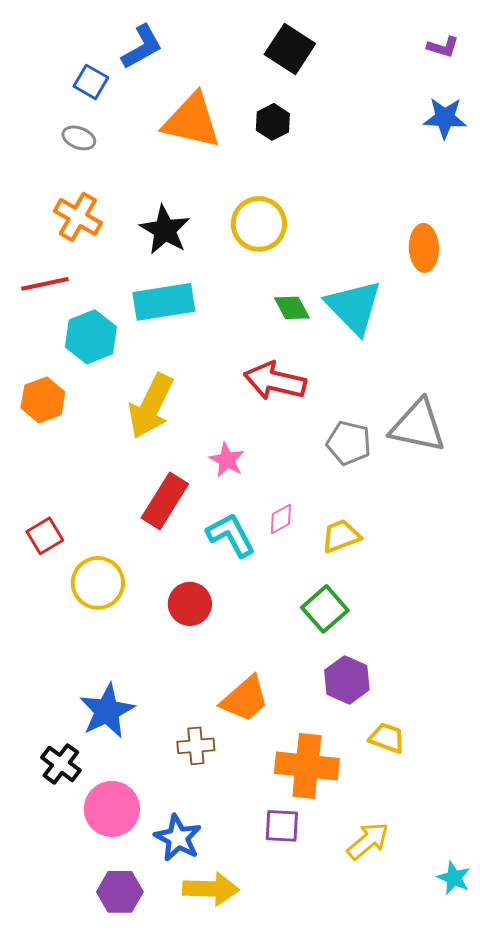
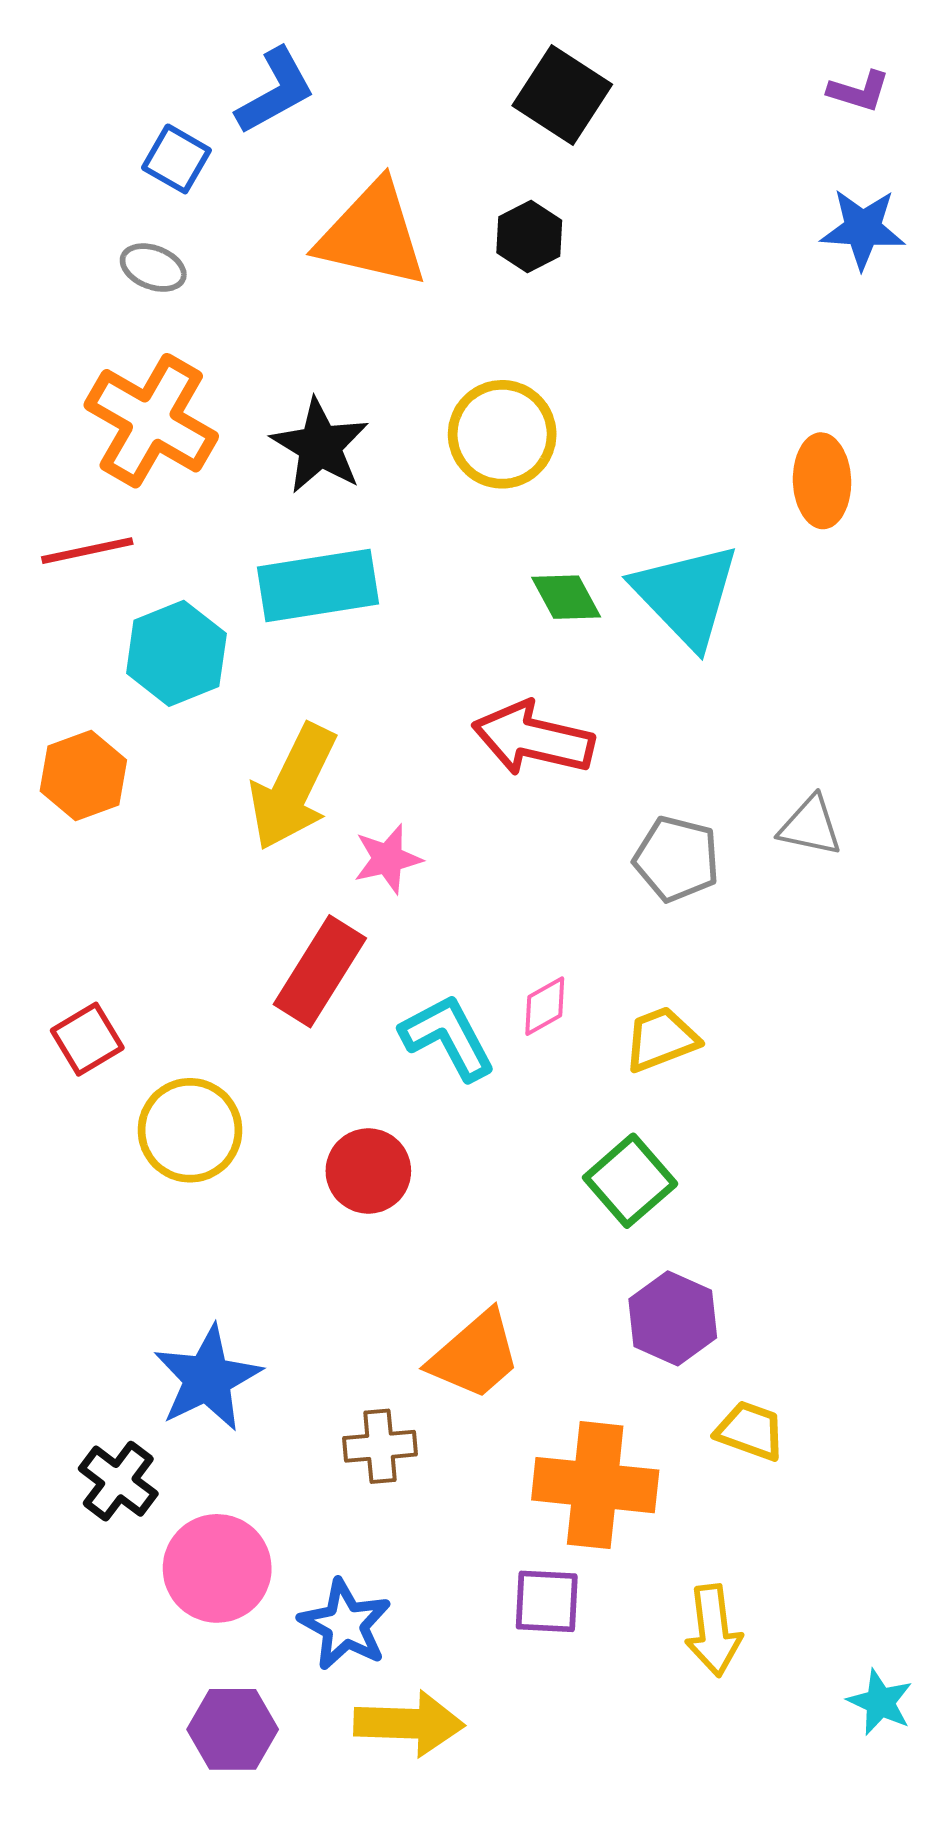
orange cross: (78, 217) -> (151, 421), size x1.4
gray triangle: (418, 426) -> (810, 826), size x0.6
pink star: (227, 460) -> (388, 859), moved, turned 30
yellow arrow: (368, 841) -> (713, 1630), turned 123

